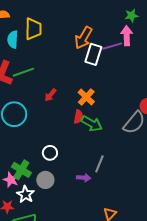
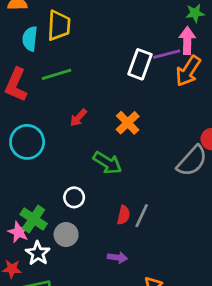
orange arrow: (83, 38) -> (188, 71), moved
green line: (23, 72) -> (56, 74), moved
red semicircle: (78, 117) -> (124, 215), moved
green arrow: (92, 124) -> (107, 163), moved
purple arrow: (84, 178) -> (118, 257), moved

